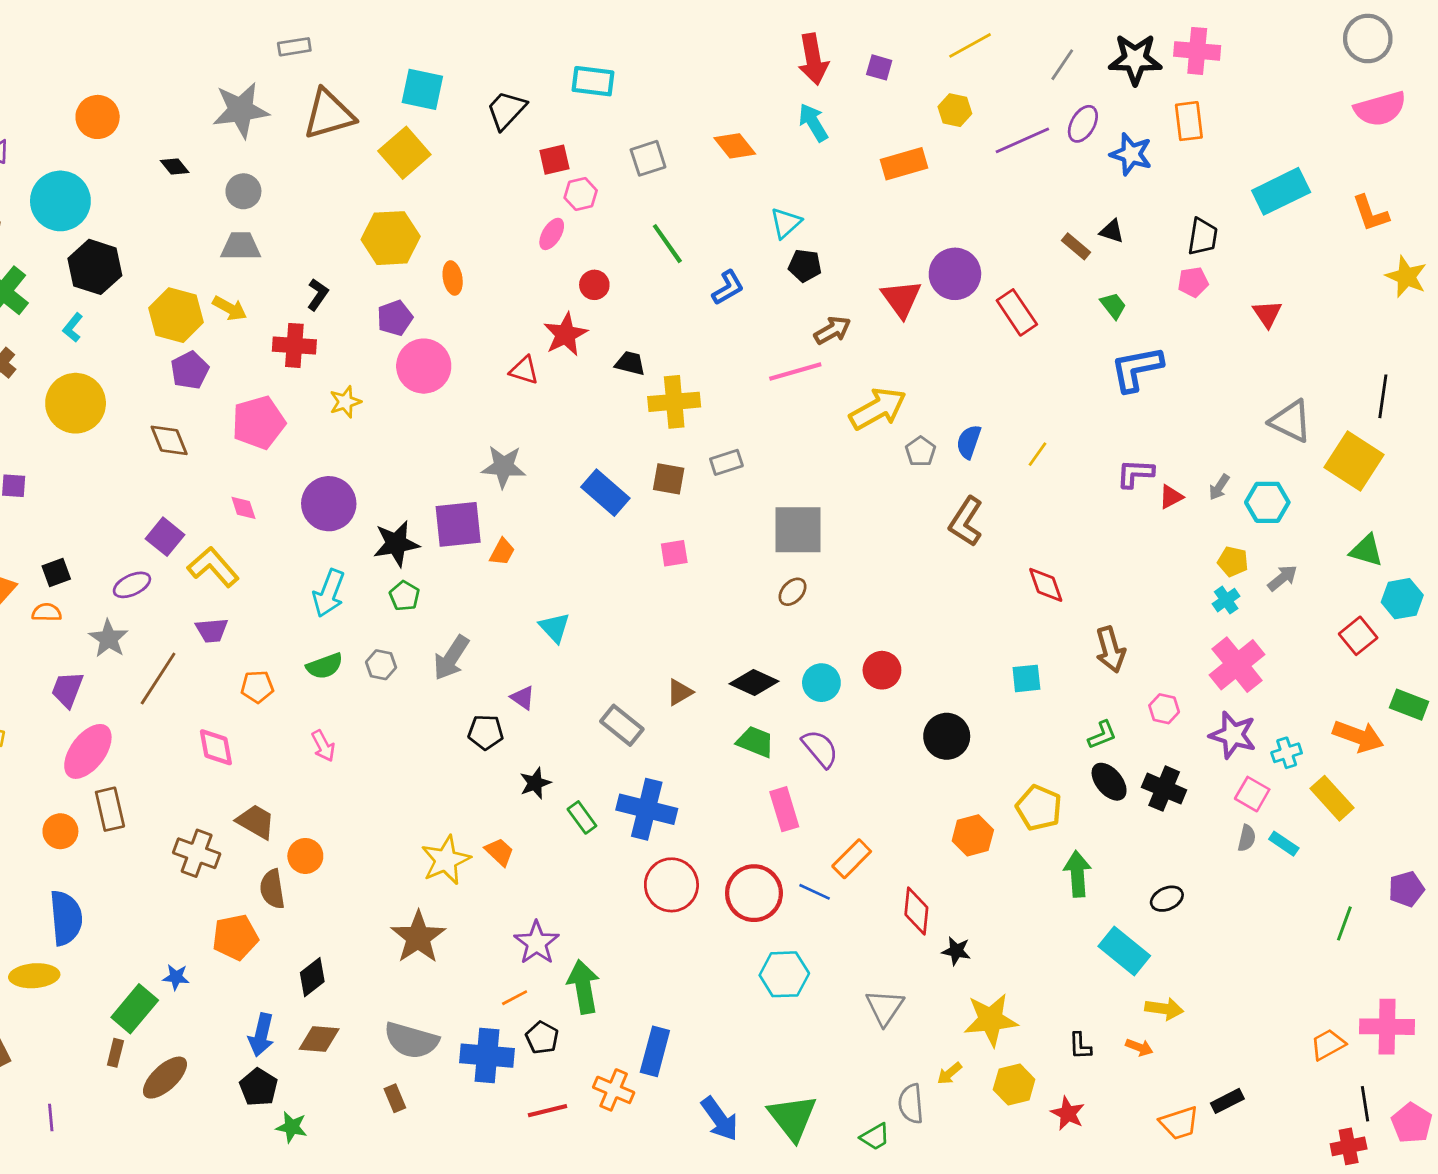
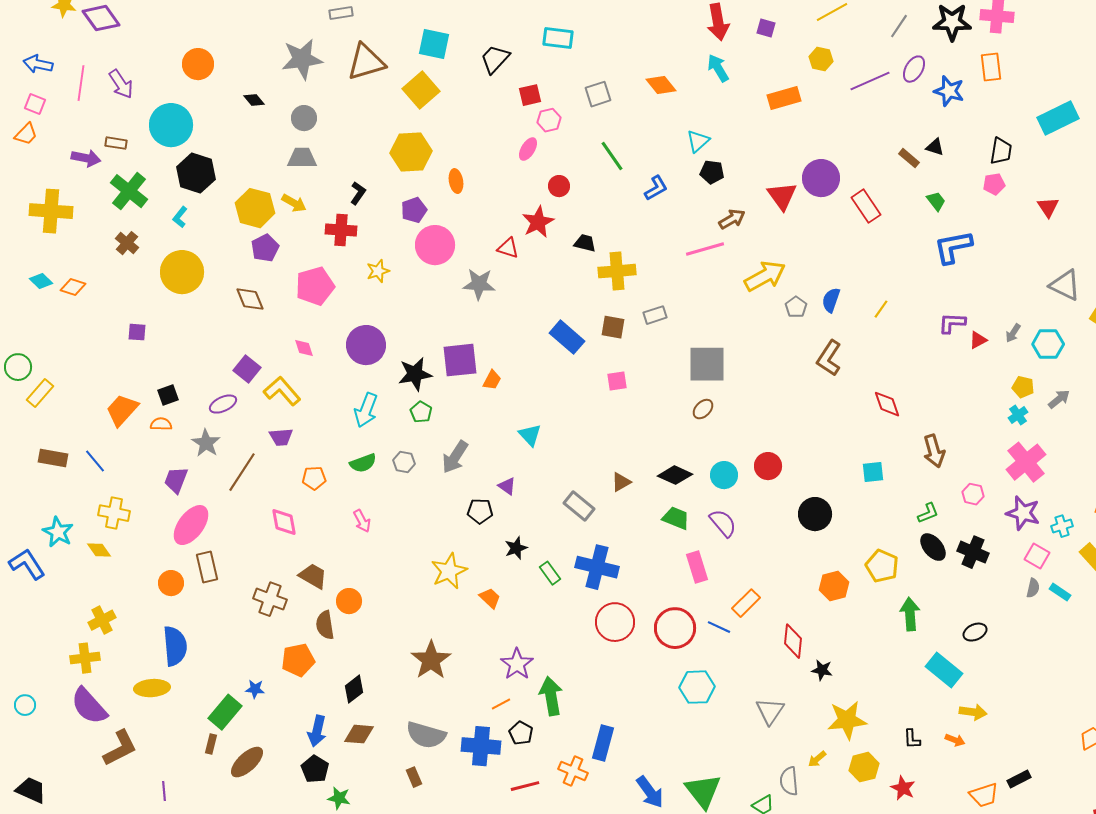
gray star: (504, 467) -> (479, 284), moved
yellow star: (446, 860) -> (449, 571), moved

